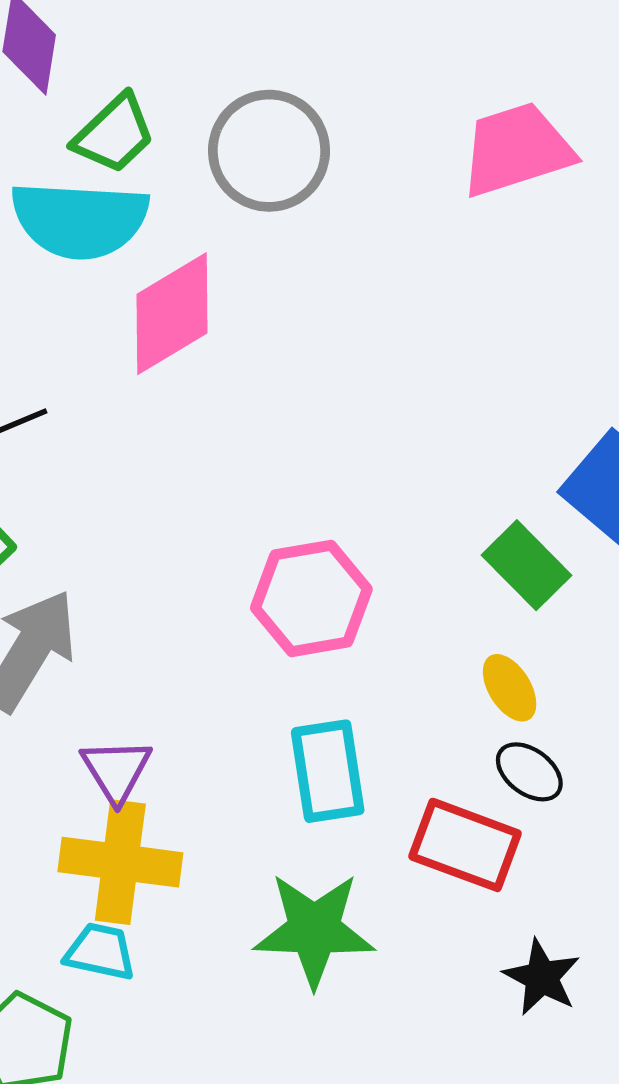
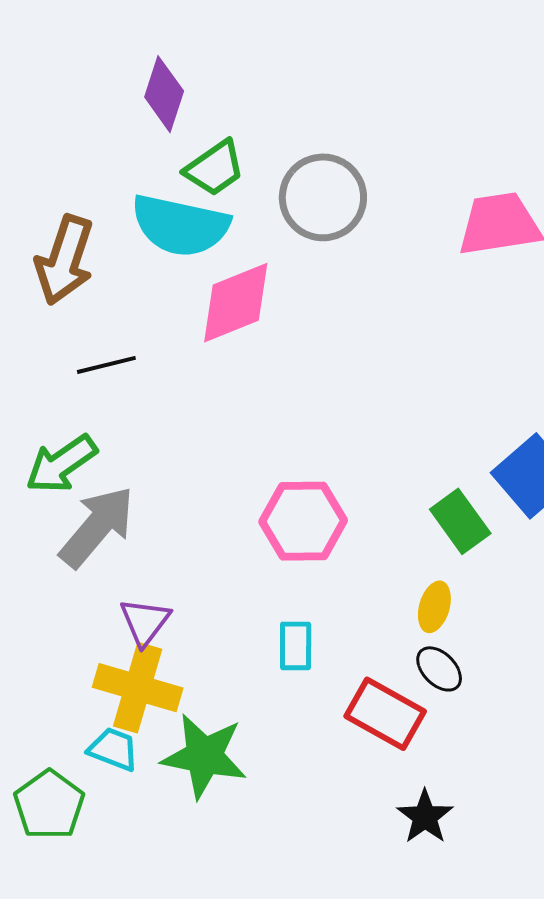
yellow ellipse: (510, 688) -> (434, 607), turned 39
cyan rectangle: (328, 771) -> (296, 646), size x0.7
green star: (314, 930) -> (204, 756), moved

